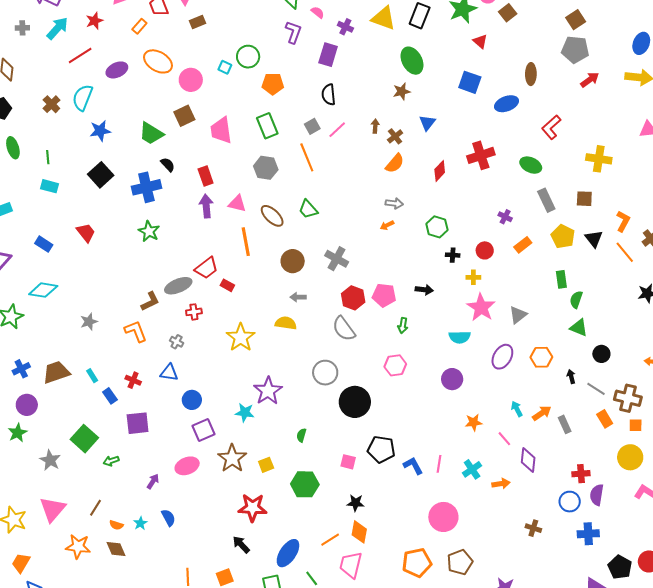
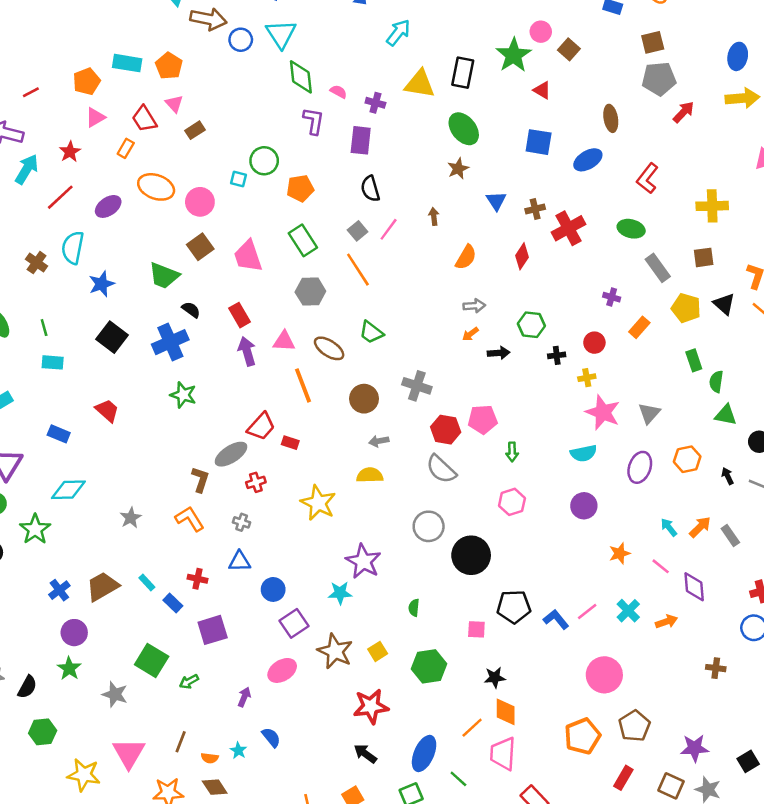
brown square: (576, 20) -> (653, 42), turned 30
brown cross: (395, 136) -> (535, 209), moved, turned 35
black arrow: (424, 290) -> (499, 353), moved
brown L-shape: (150, 301) -> (200, 479), turned -35
pink line: (439, 464) -> (587, 612), turned 54

